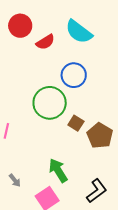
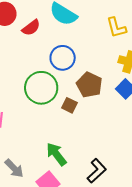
brown pentagon: (100, 136) -> (89, 85), moved
gray arrow: (15, 180) -> (14, 168), size x1.5

